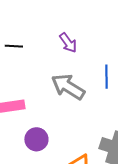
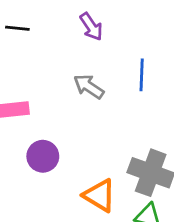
gray arrow: (68, 87) -> (89, 87), size x0.7

